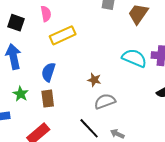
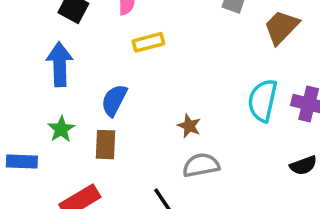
yellow rectangle: (63, 35) -> (148, 42), size x0.7
cyan semicircle: (134, 58) -> (263, 100), turned -110

